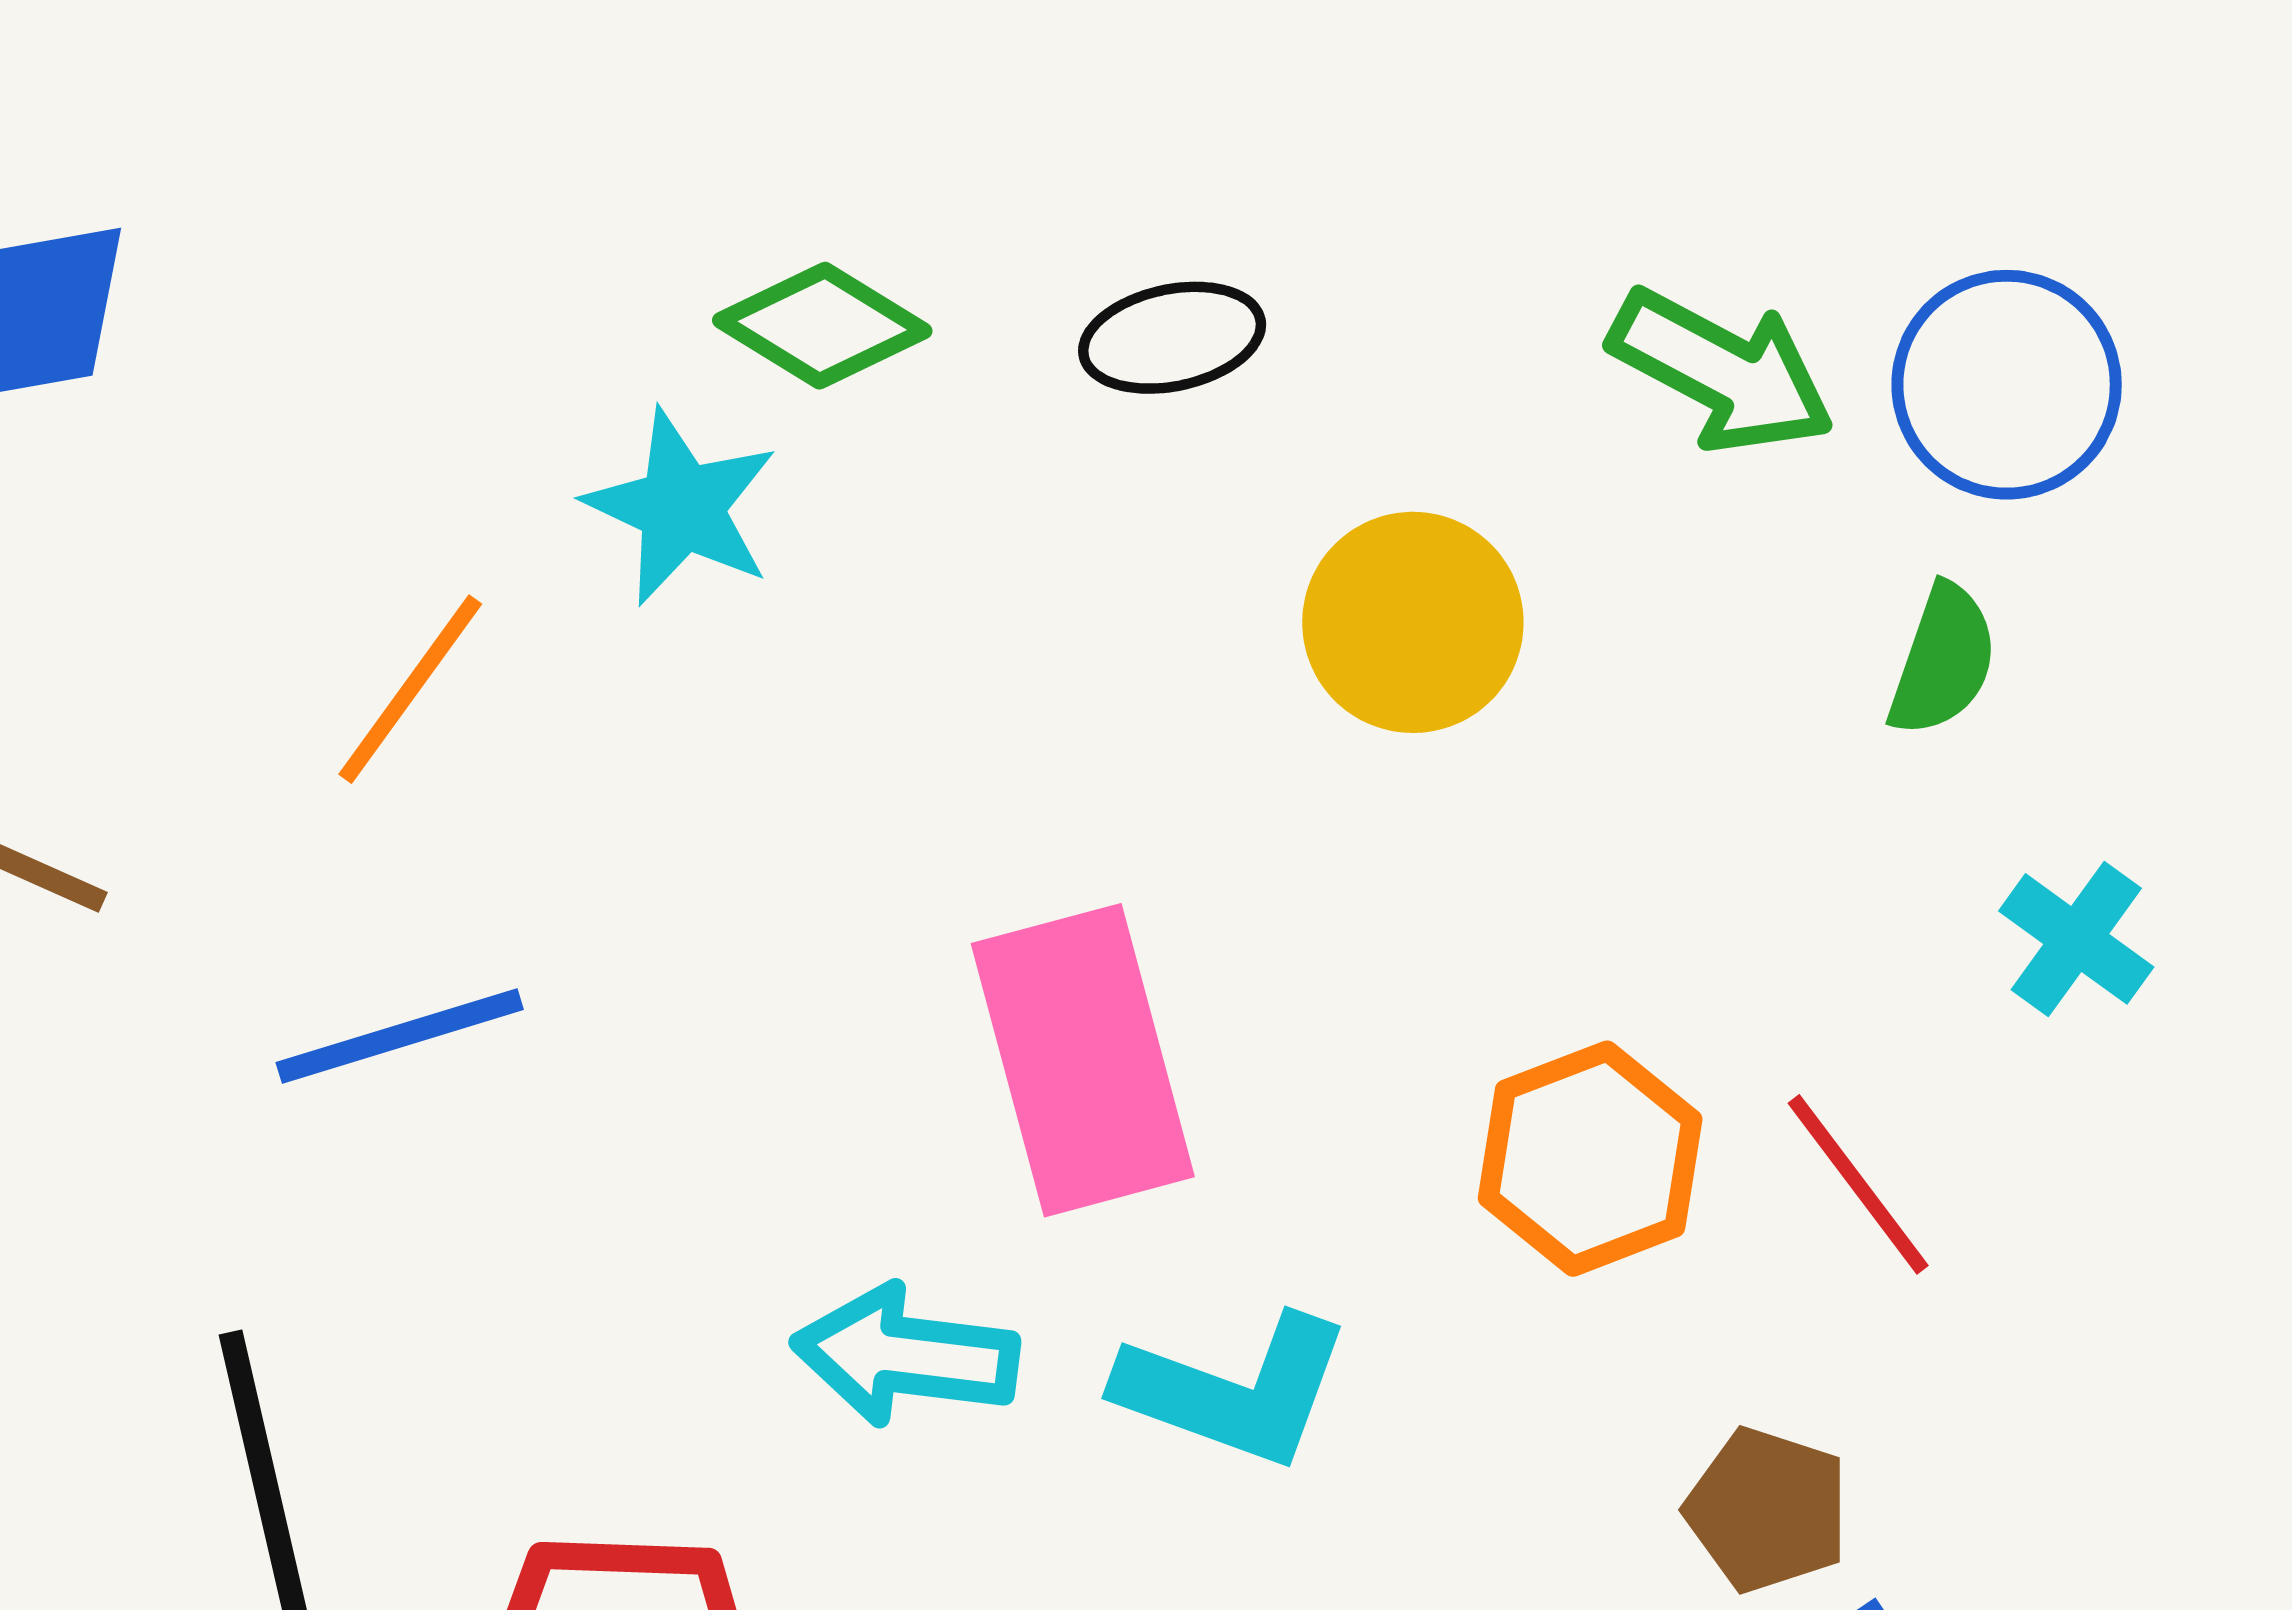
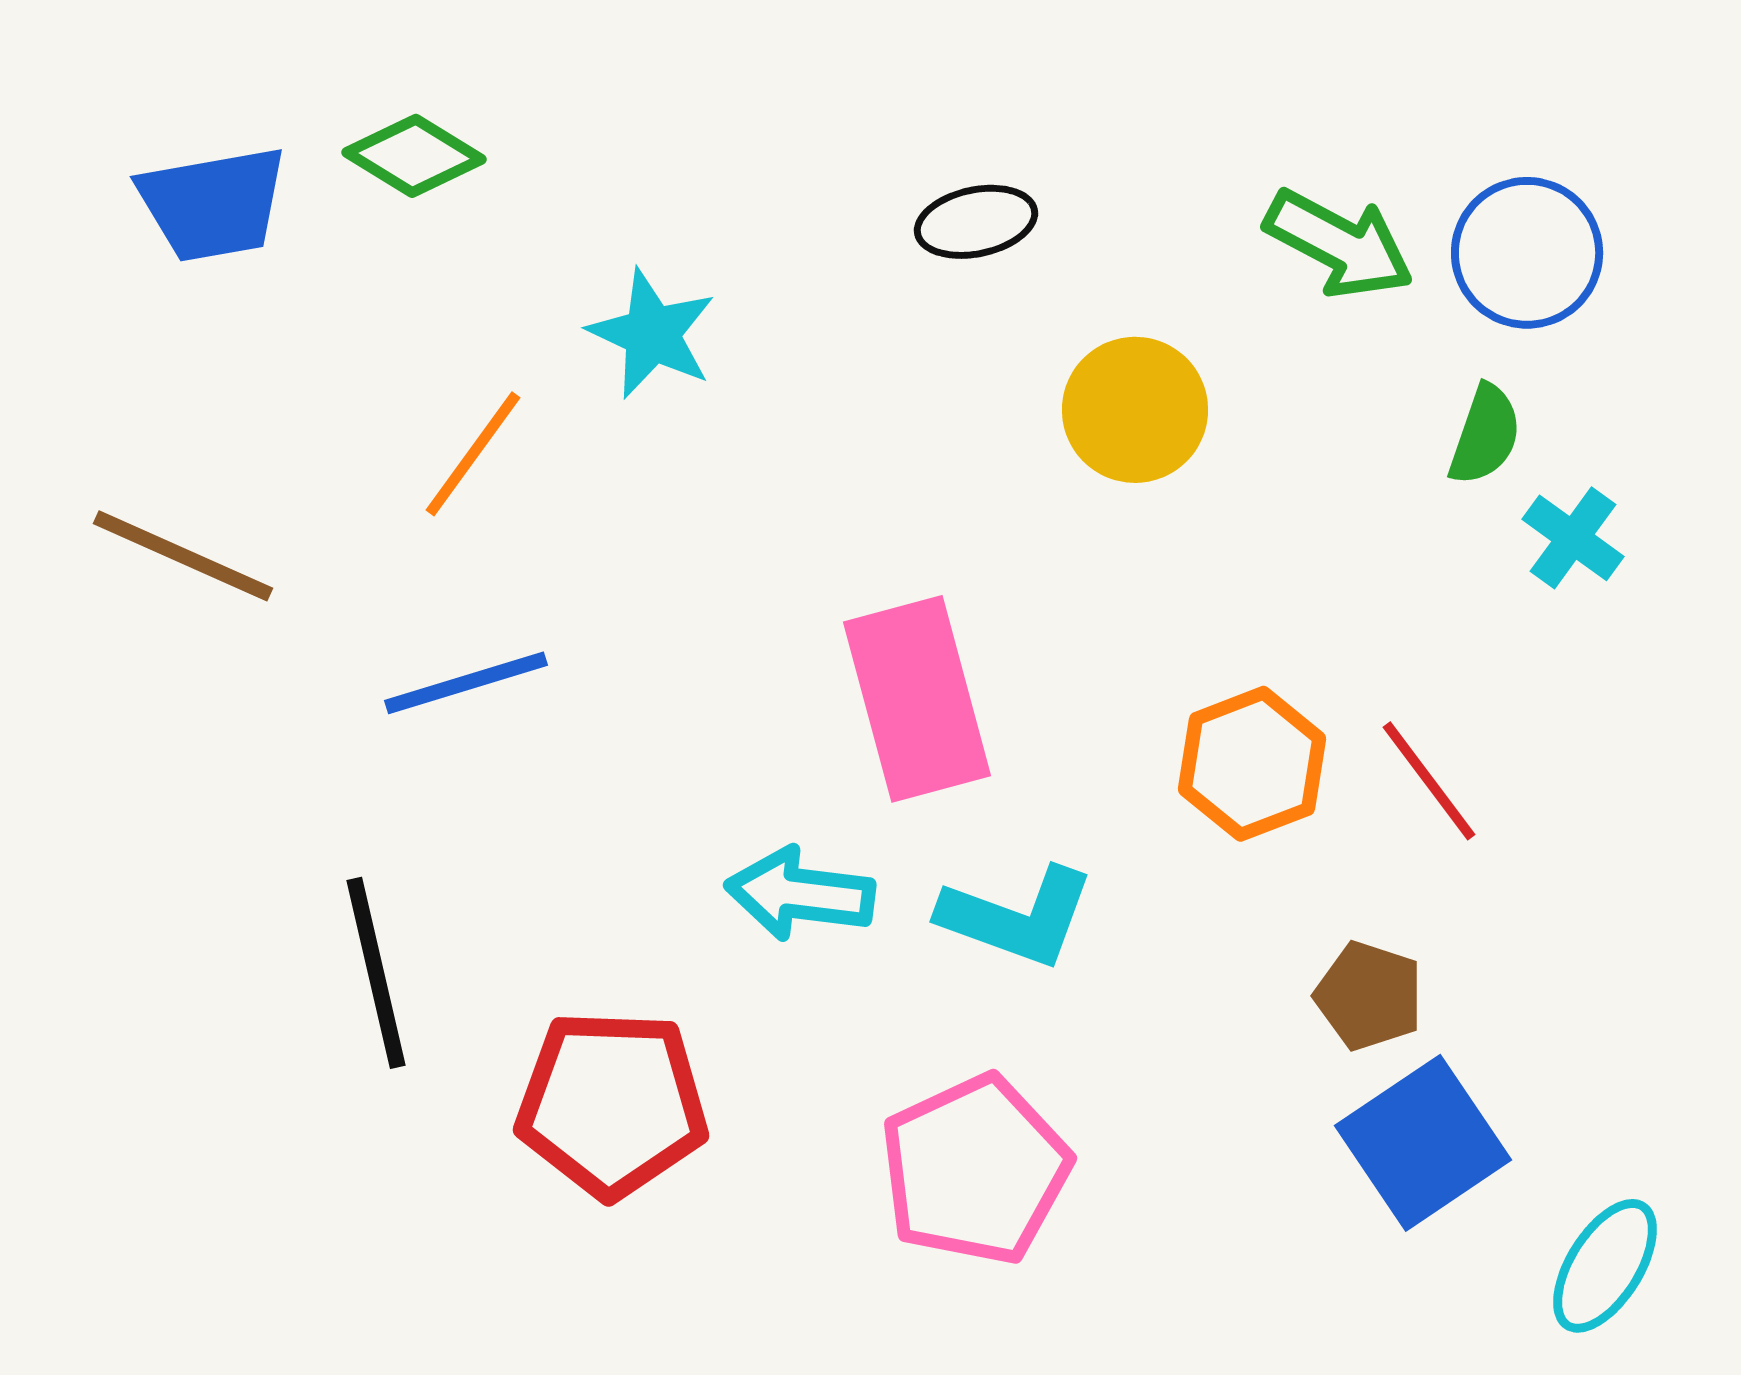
green diamond: (822, 326) -> (414, 156), moved
cyan cross: (2076, 939) -> (1573, 538), moved

